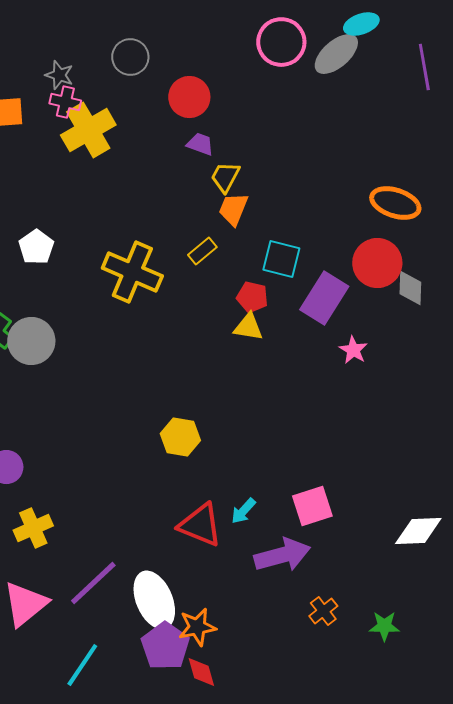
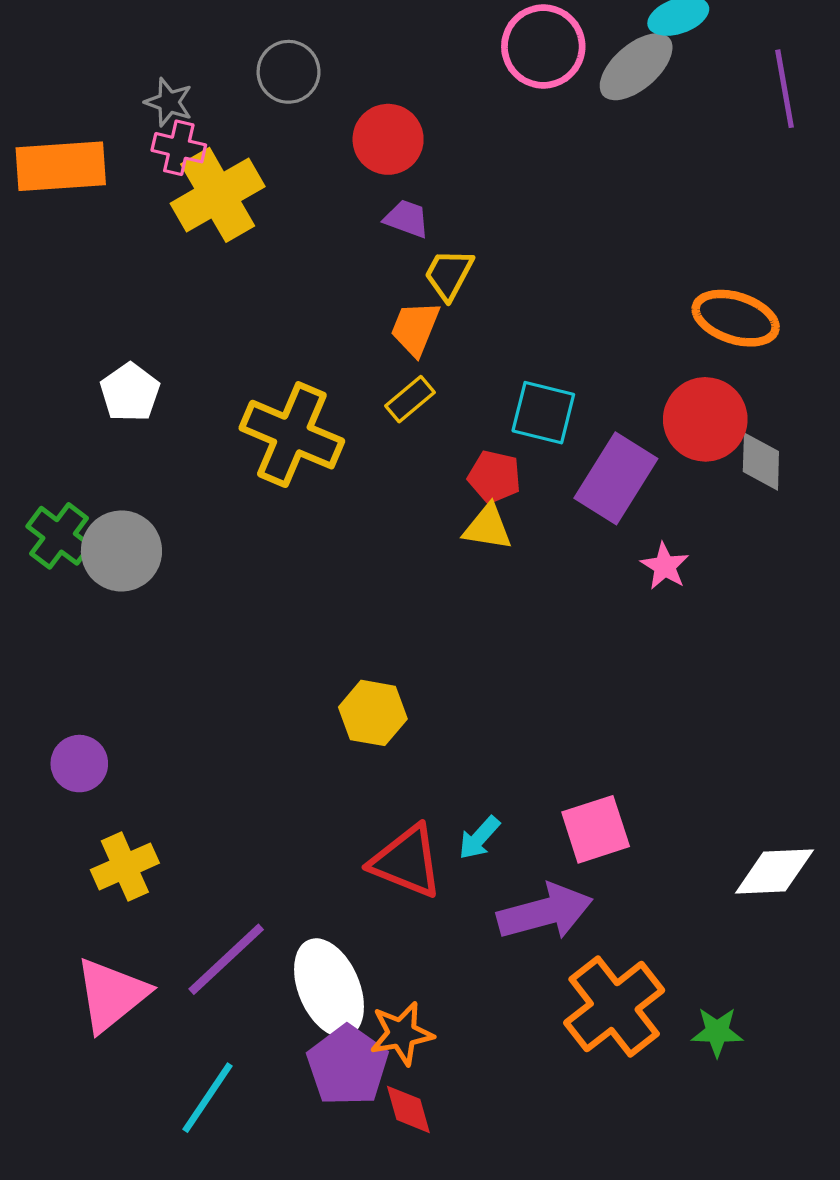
orange trapezoid: (233, 209) -> (415, 328), moved
orange cross: (323, 611) -> (614, 1007), size x2.0

